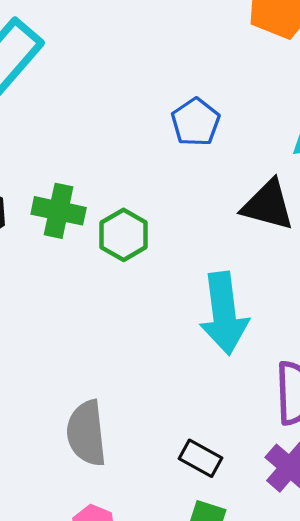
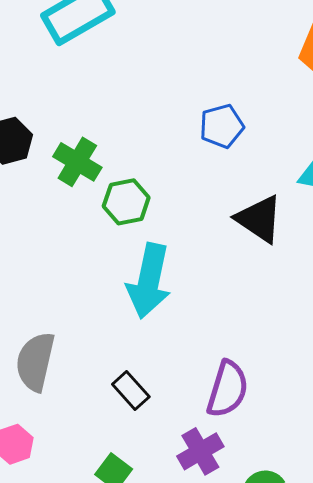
cyan arrow: (224, 313) -> (149, 281), moved
black rectangle: (201, 458) -> (131, 390), moved

